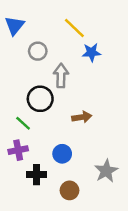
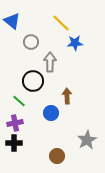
blue triangle: (15, 25) -> (12, 21), turned -30
brown arrow: (82, 117) -> (67, 96), turned -84
blue circle: (62, 154) -> (51, 113), moved
black cross: (37, 175) -> (14, 143), moved

